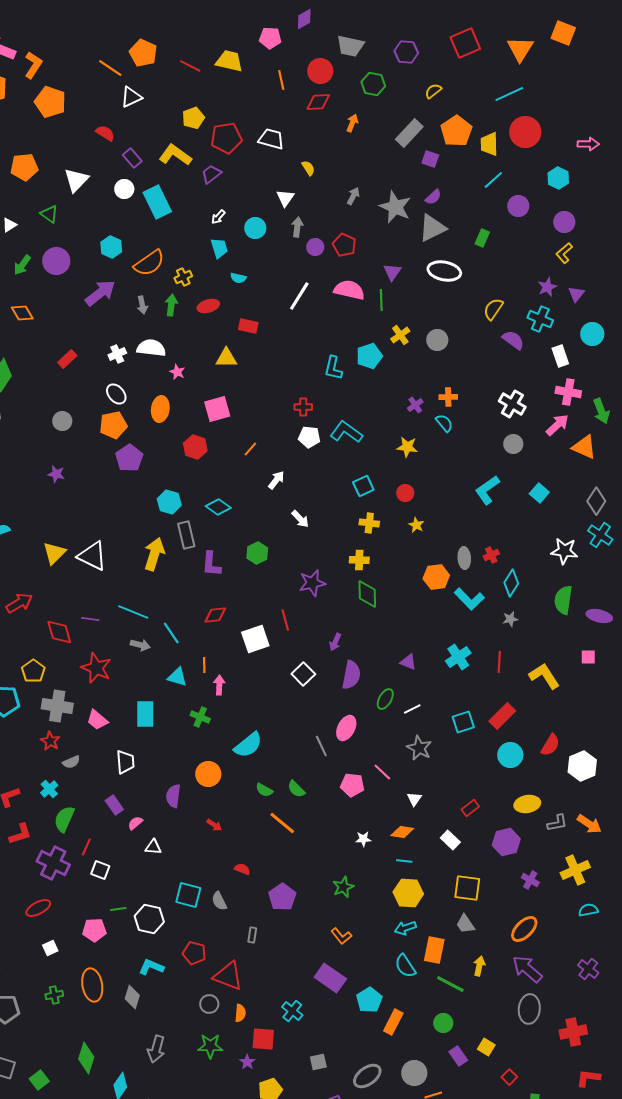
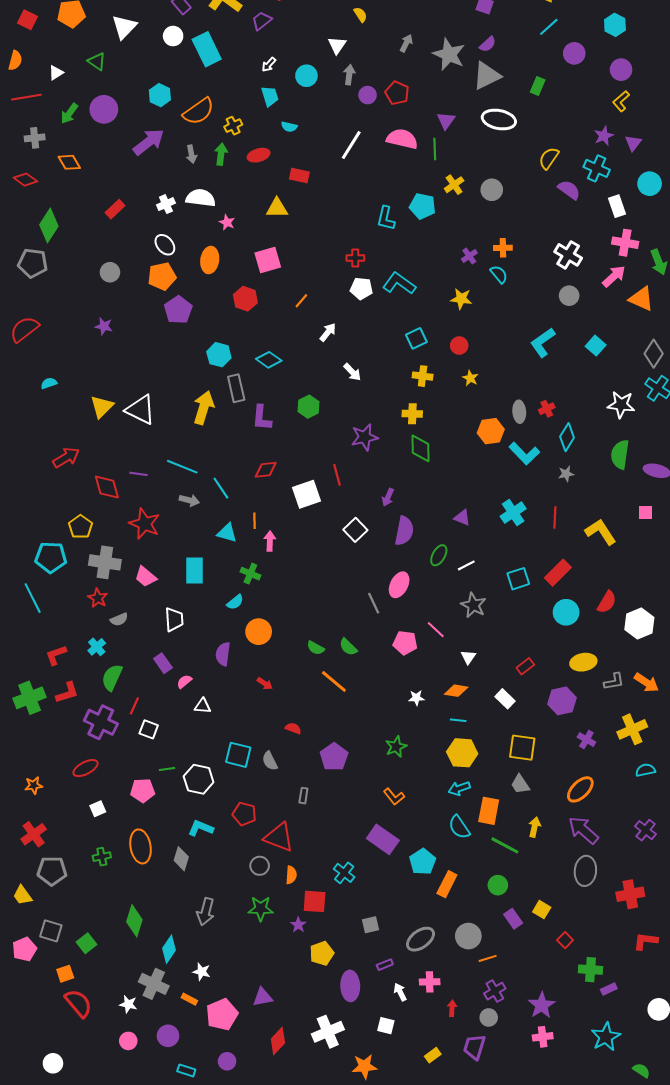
cyan pentagon: (369, 356) -> (423, 206), turned 30
cyan semicircle: (248, 745) -> (235, 602), moved, size x0.6

